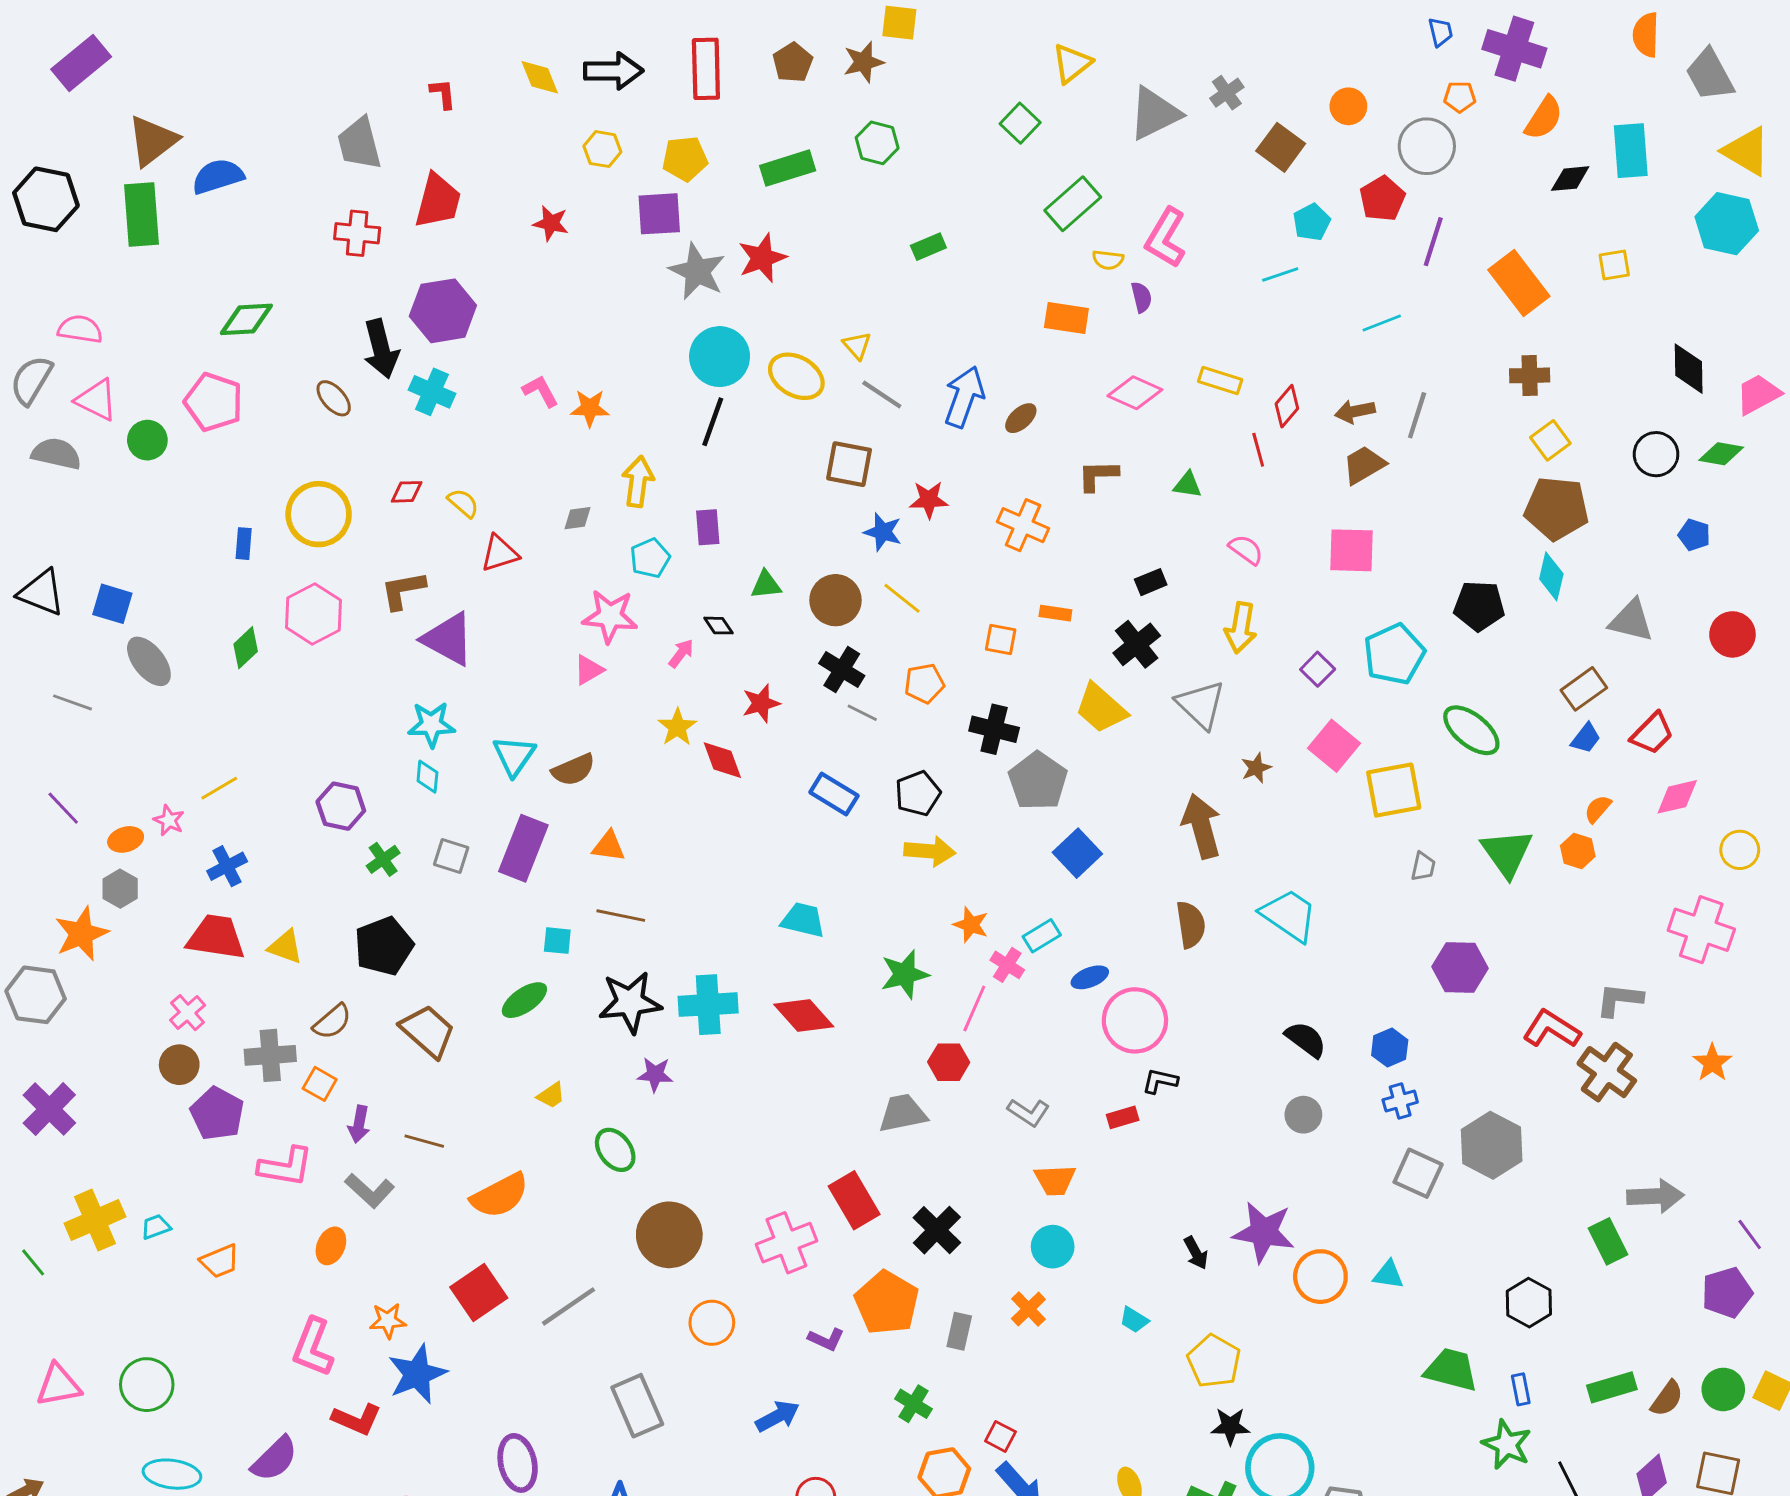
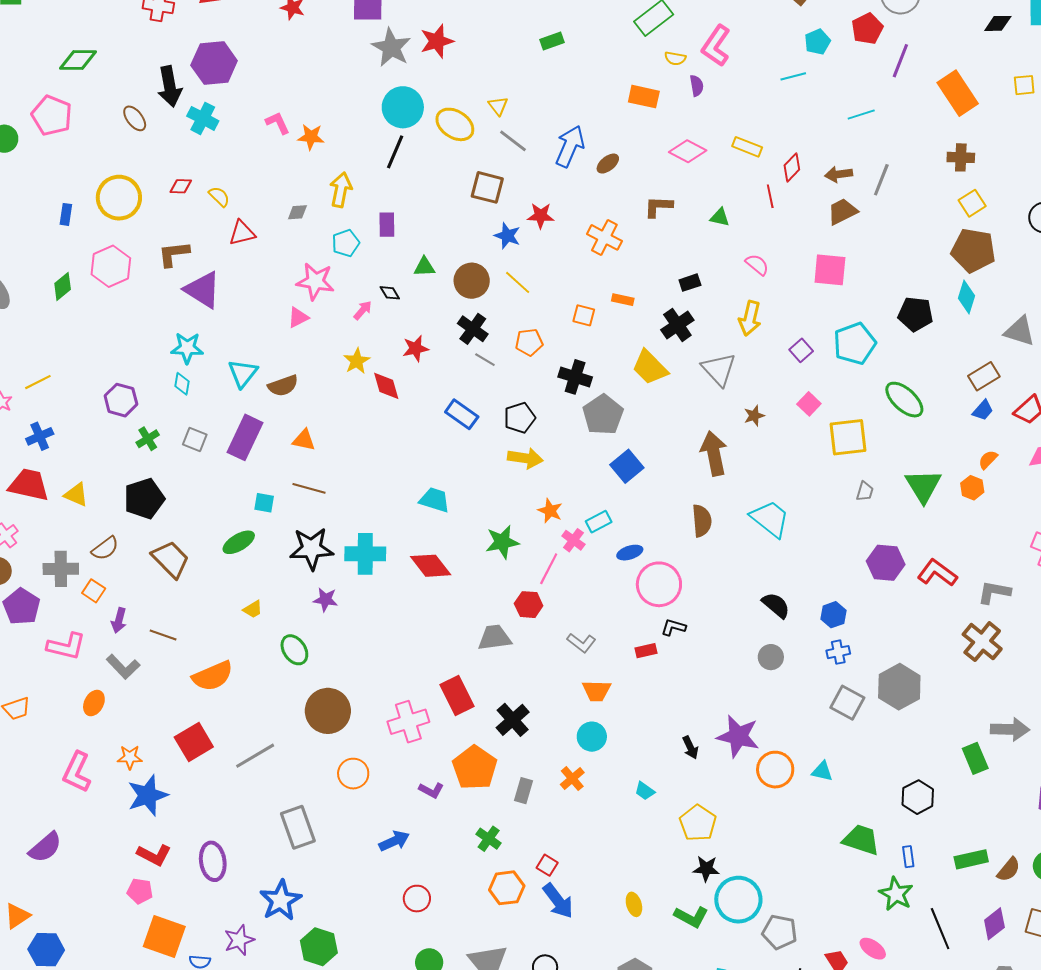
pink square: (1334, 746) -> (809, 404), size x0.7
red L-shape: (1552, 1029) -> (937, 573), moved
red L-shape: (357, 1419) -> (154, 855), moved

